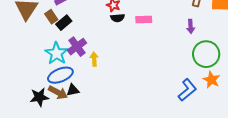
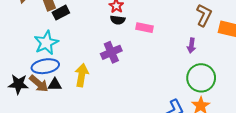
purple cross: (77, 47) -> (111, 52), moved
yellow arrow: (94, 59) -> (82, 75), moved, size x1.5

